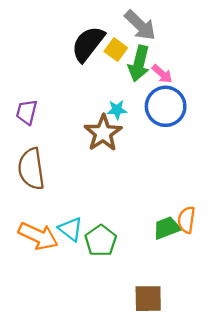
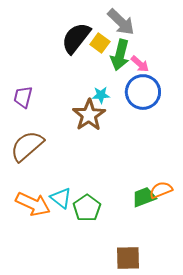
brown semicircle: (31, 169) -> (27, 146), turned 57
orange semicircle: (186, 220) -> (161, 190), turned 60

